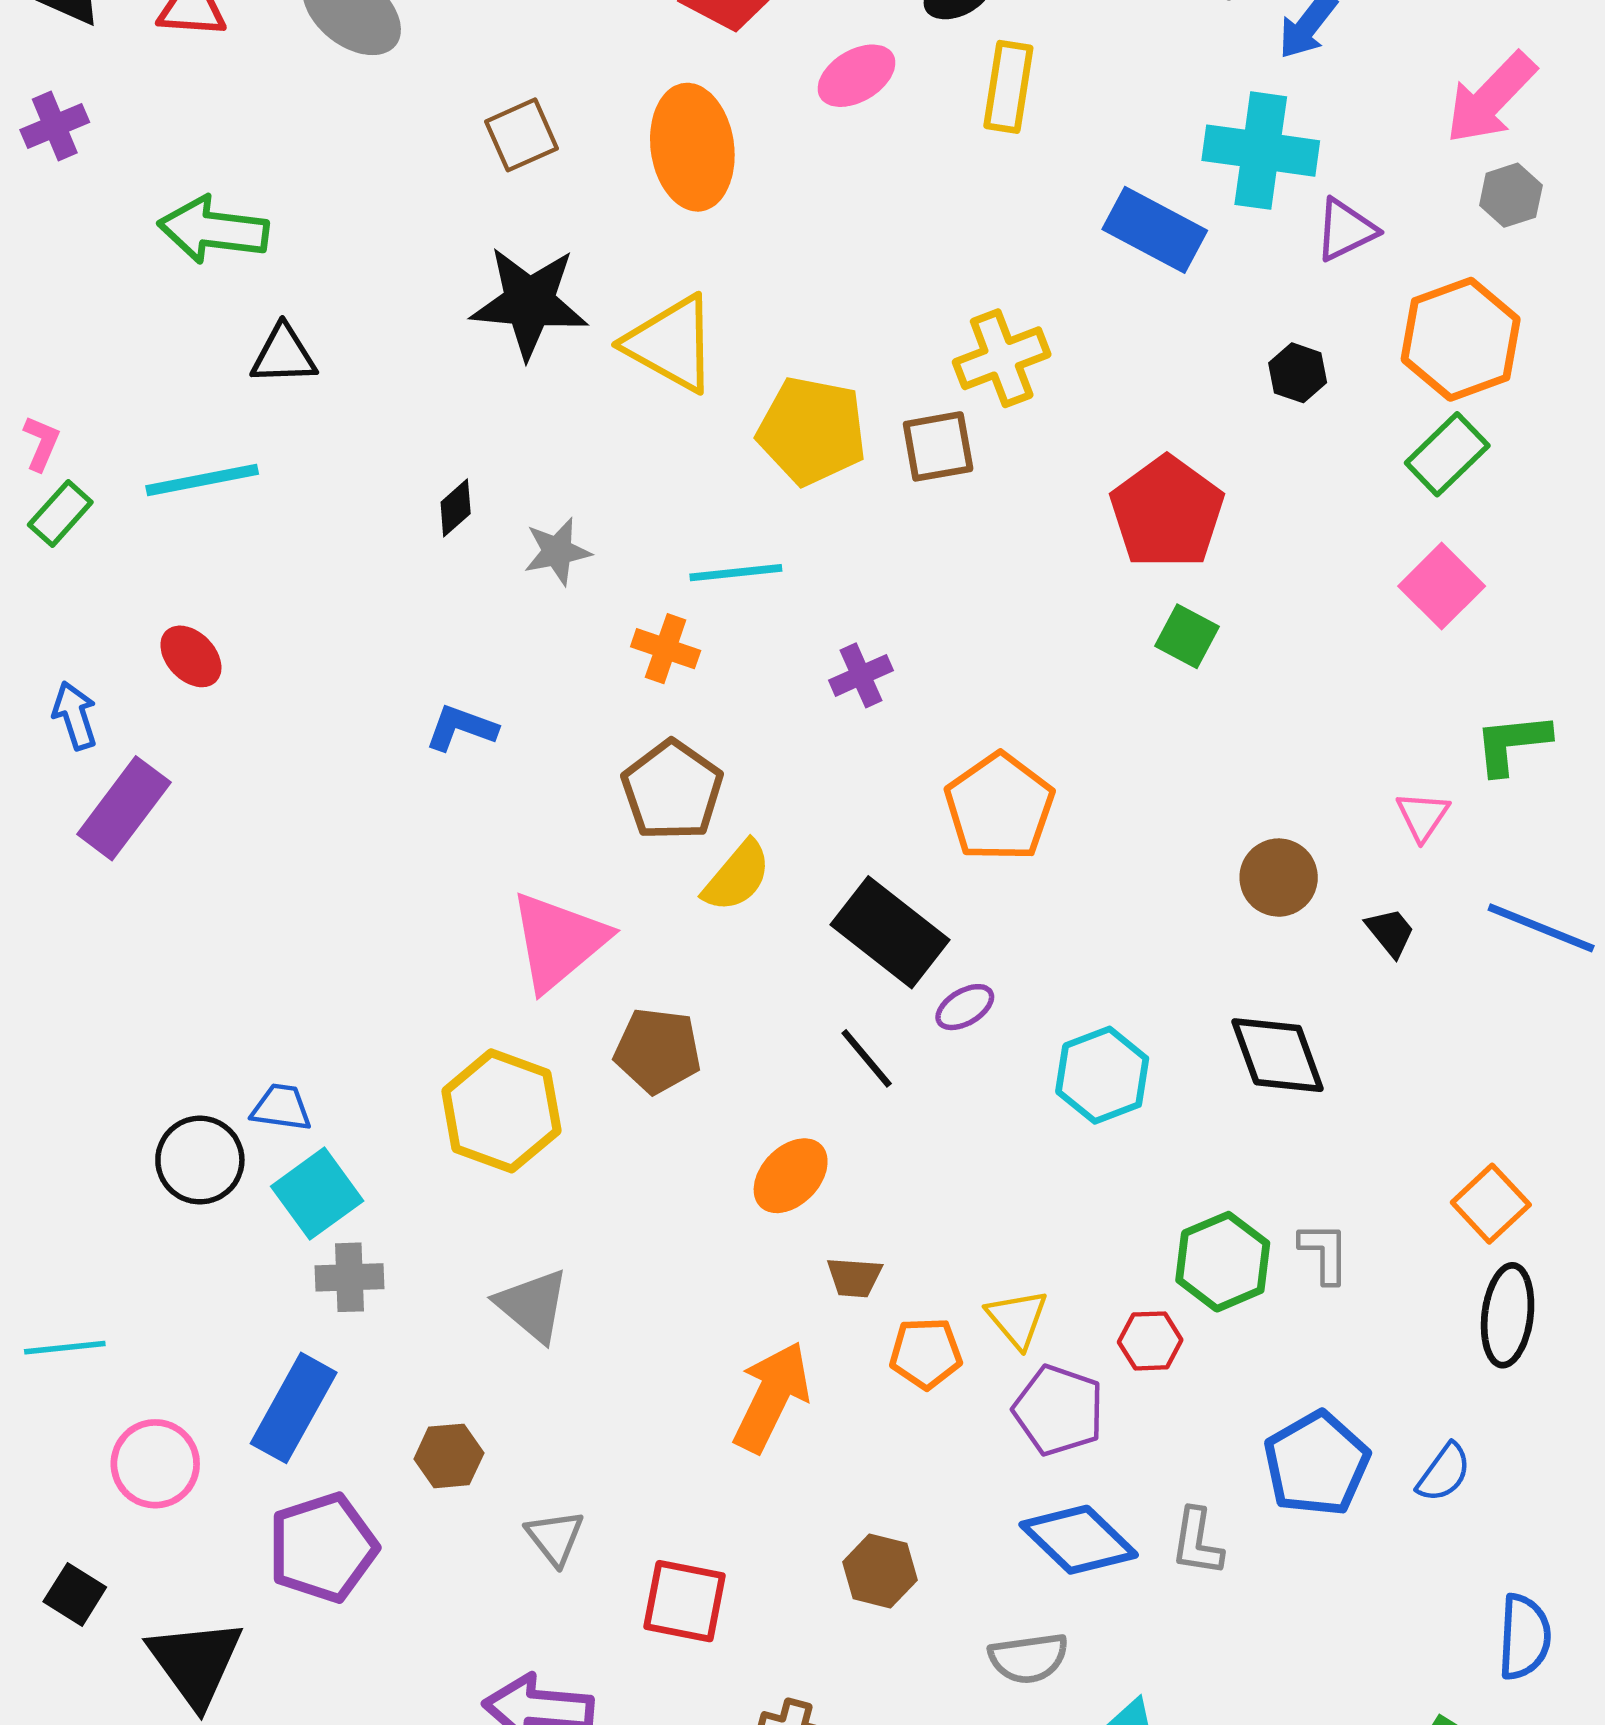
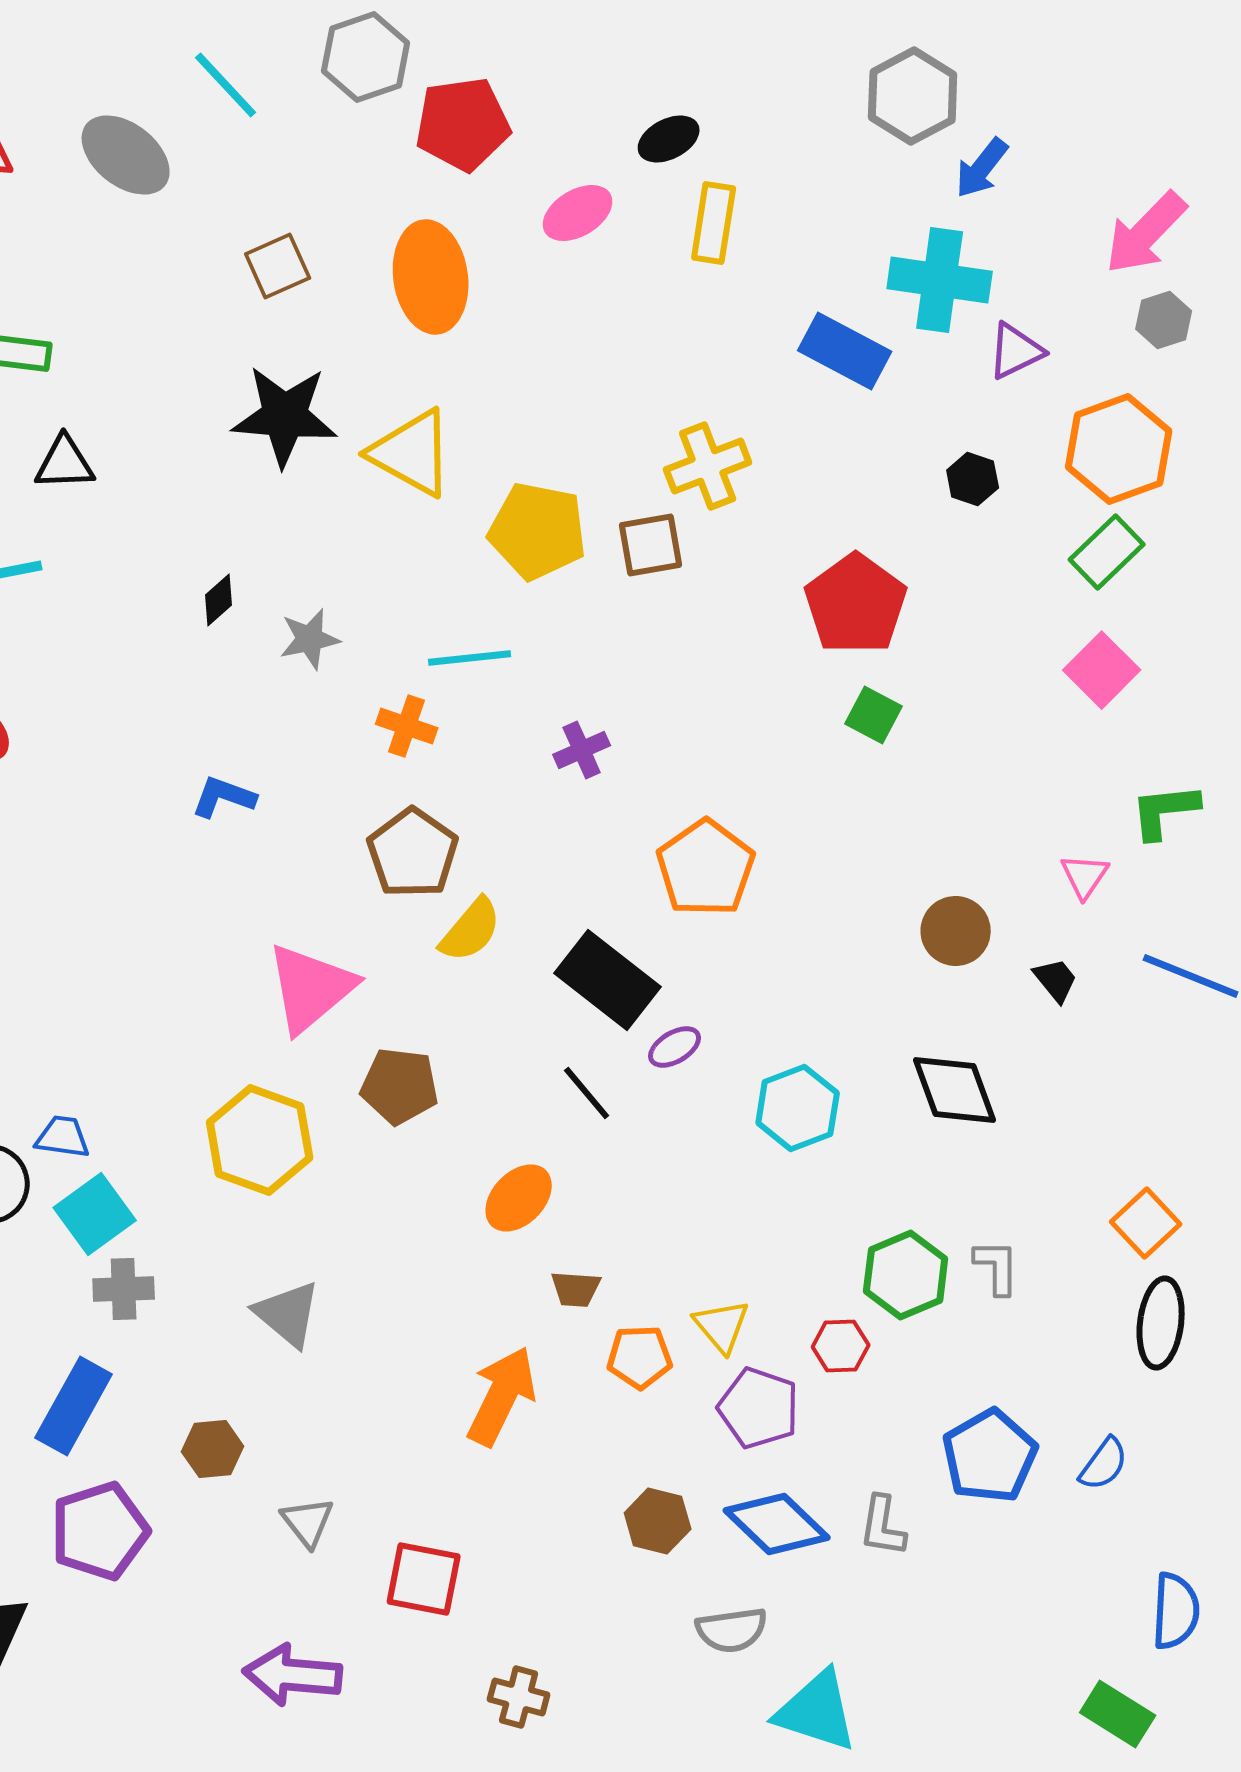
brown hexagon: (880, 1571) -> (658, 1521), moved

